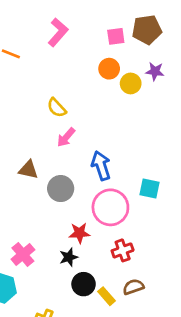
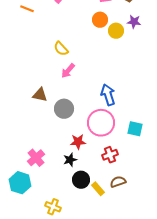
blue arrow: (101, 166) -> (108, 95), moved
cyan square: (150, 189) -> (135, 129), moved

